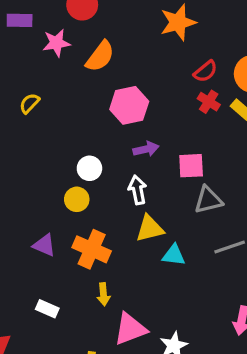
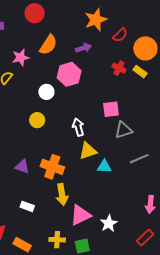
pink star: (56, 43) -> (21, 58), moved
red semicircle: (206, 71) -> (120, 35), moved
purple arrow: (146, 149) -> (83, 48), moved
white circle: (89, 168) -> (46, 92), moved
yellow circle: (77, 199) -> (37, 120), moved
yellow arrow: (103, 294) -> (62, 195), size x1.5

